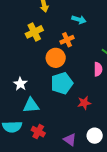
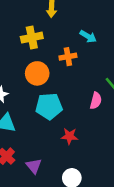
orange circle: (56, 58) -> (37, 73), moved
purple triangle: (70, 140) -> (34, 166), moved

